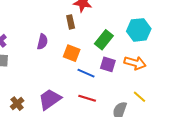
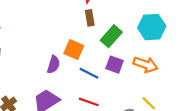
brown rectangle: (71, 22) -> (90, 18), moved
purple semicircle: (42, 42) -> (54, 65), moved

